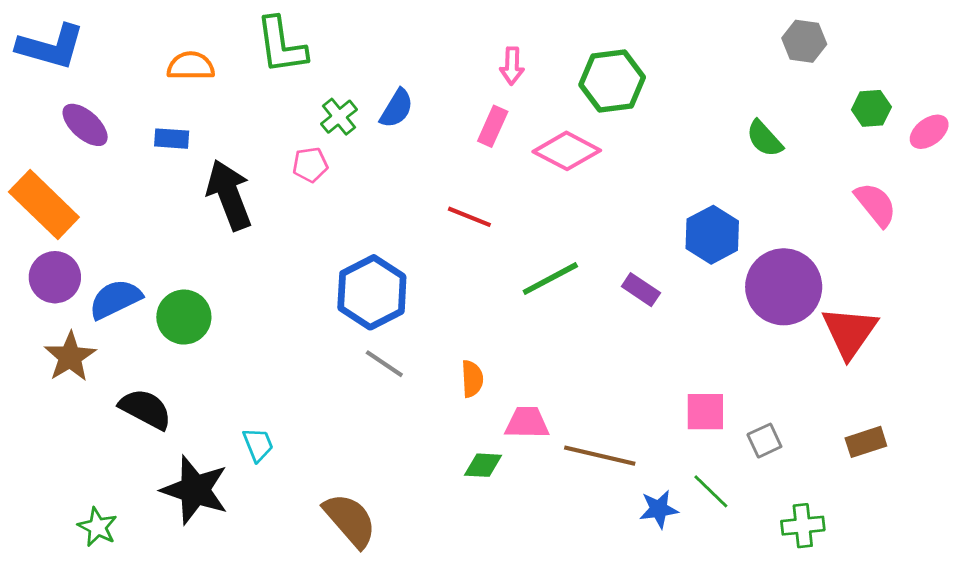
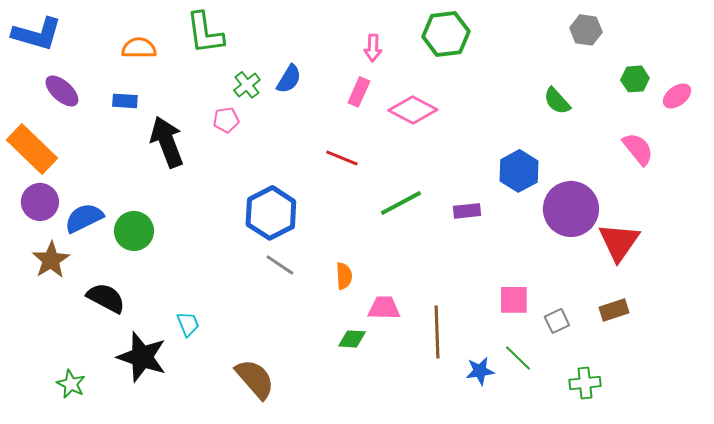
green hexagon: (612, 81) -> (446, 34), moved
purple rectangle: (641, 290) -> (467, 211), turned -40
brown rectangle: (866, 442) -> (614, 310), moved
brown line: (600, 456) -> (437, 332), turned 75

